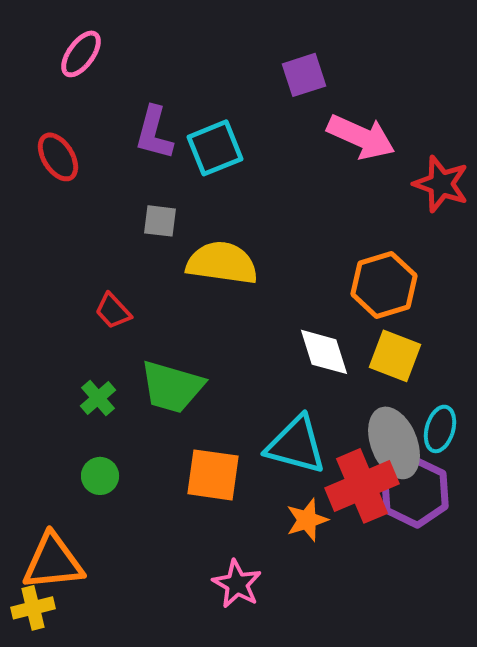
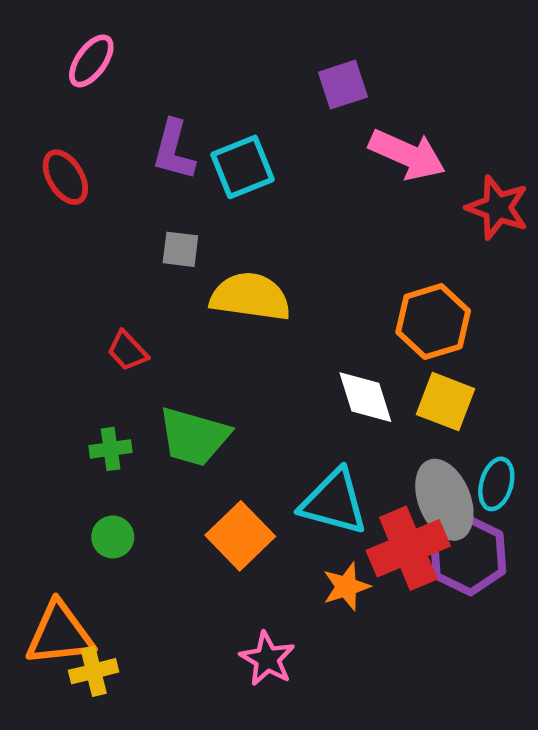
green cross: (98, 398) -> (111, 449), turned 33
orange square: (213, 475) -> (240, 536), turned 38
yellow cross: (33, 608) -> (94, 671), moved

